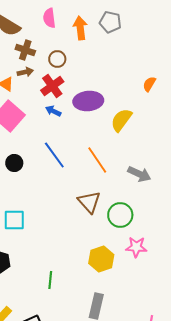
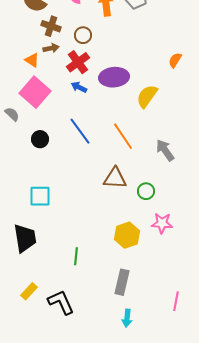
gray arrow: (139, 174) -> (165, 150), turned -150
brown triangle: (89, 202) -> (115, 178), turned -45
green circle: (120, 215) -> (146, 191), size x0.7

